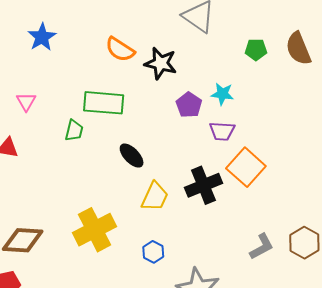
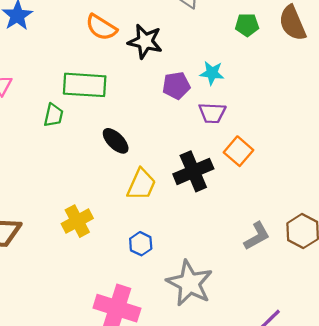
purple pentagon: (189, 105) -> (176, 86), turned 30
orange square: (246, 167) -> (239, 151), size x0.7
yellow cross: (94, 230) -> (77, 221), size x0.7

